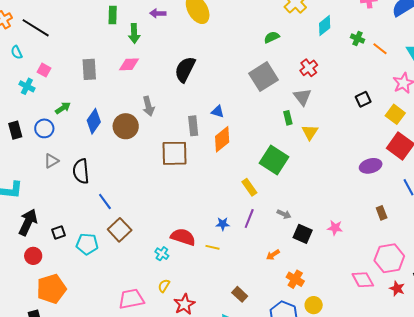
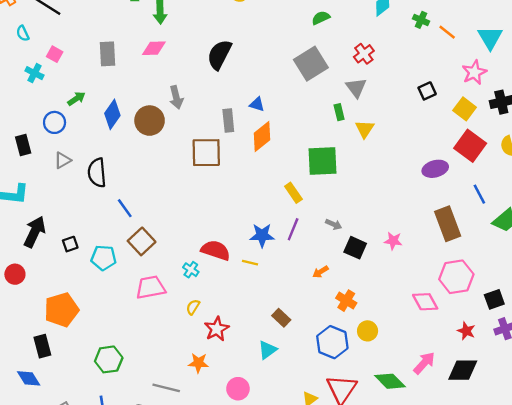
black rectangle: (15, 130) -> (23, 145), moved
green square: (274, 160) -> (323, 161), turned -36
brown rectangle: (382, 213) -> (448, 224), size x2.0
blue star: (223, 224) -> (262, 235), size x1.5
red circle: (33, 256) -> (15, 274), moved
red star: (397, 289) -> (466, 331), moved
pink trapezoid: (131, 299) -> (151, 287), moved

